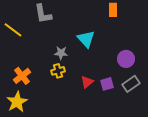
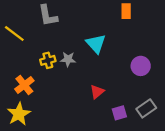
yellow cross: (58, 71) -> (48, 60), moved
purple square: (107, 84) -> (119, 113), moved
gray rectangle: (131, 84) -> (146, 108), moved

